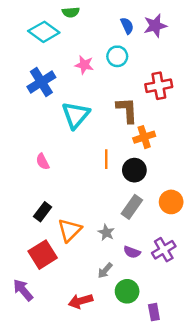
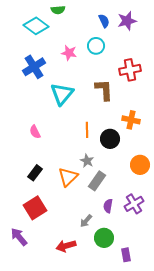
orange cross: (144, 137) -> (131, 120), moved, turned 30
gray rectangle: (132, 207) -> (97, 181), moved
orange triangle: (70, 230) -> (68, 177), moved
gray star: (106, 233) -> (87, 161), moved
purple semicircle: (132, 252) -> (108, 206), turned 80

